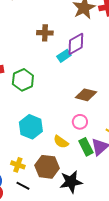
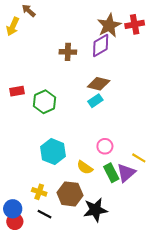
purple diamond: (76, 44) -> (101, 46), moved
cyan rectangle: (64, 56) -> (95, 101), moved
brown diamond: (86, 95) -> (99, 84), moved

